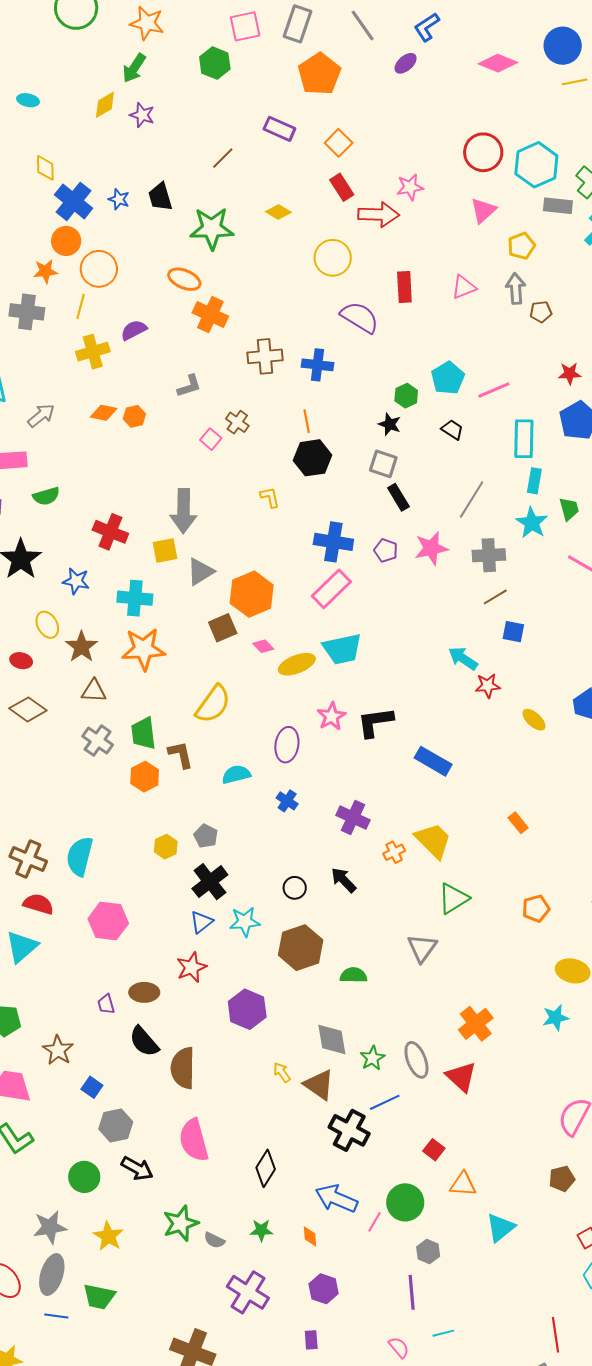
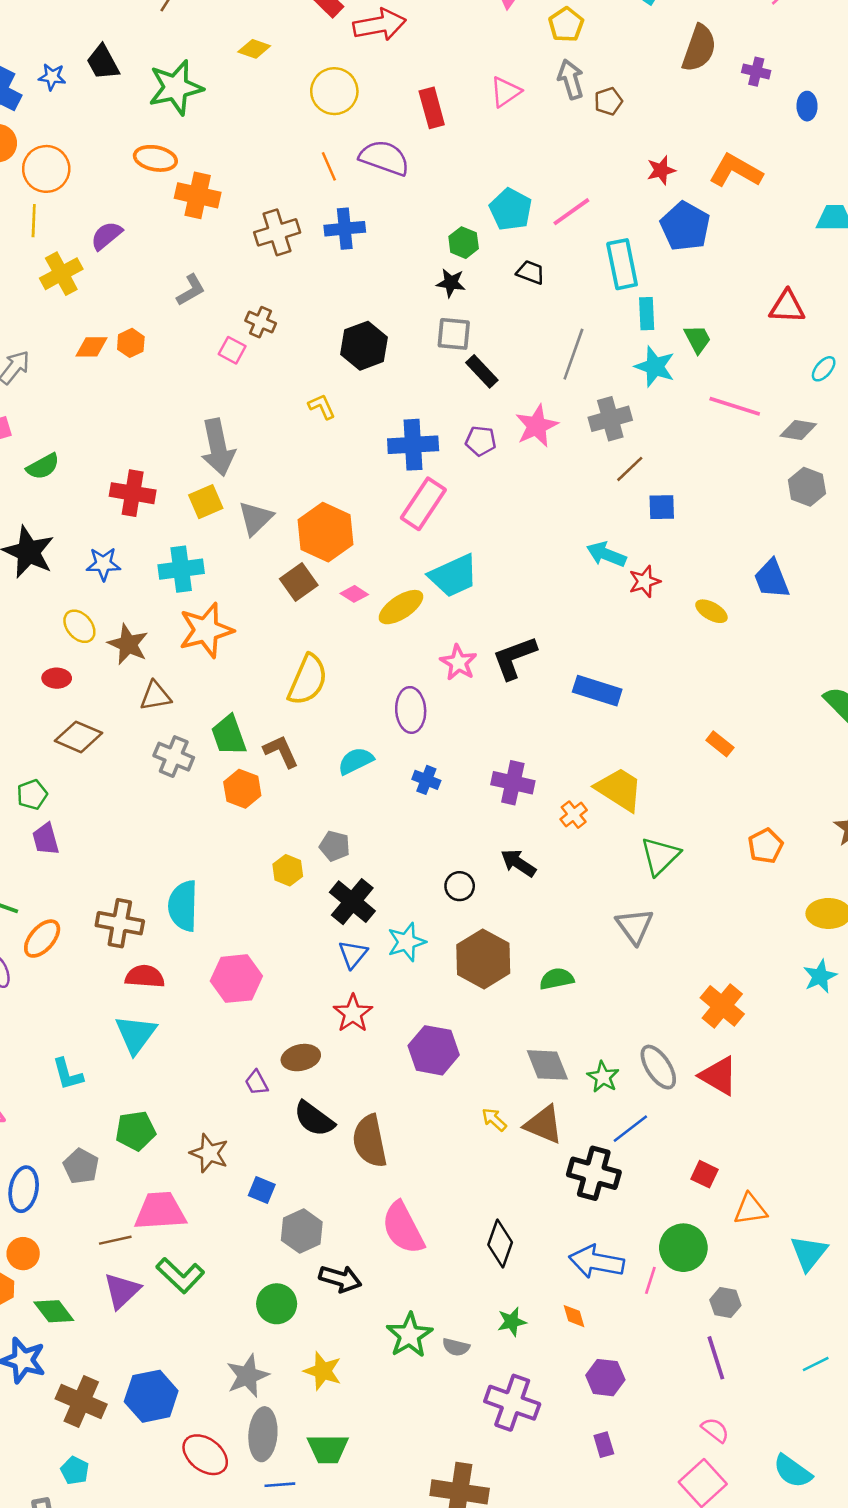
orange line: (307, 421) -> (329, 166), moved
cyan line: (443, 1333) -> (816, 1364), moved

